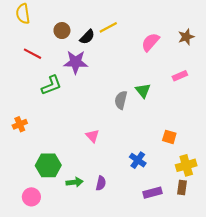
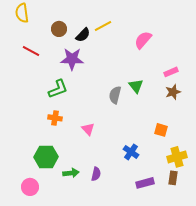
brown star: (186, 37) -> (173, 92), moved
green L-shape: (51, 85) -> (58, 89), moved
orange cross: (20, 124) -> (55, 118), moved, turned 32

